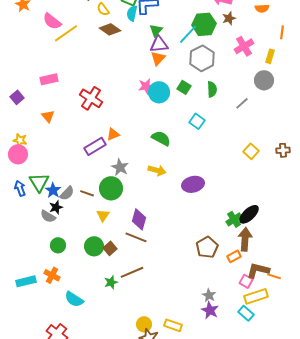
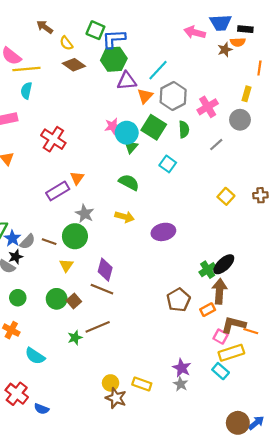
cyan semicircle: (132, 13) -> (26, 91), moved
brown star: (229, 18) -> (225, 50), moved
green hexagon: (204, 24) -> (114, 59), moved
green triangle: (156, 30) -> (131, 147), moved
yellow line: (66, 33) -> (26, 69), turned 30
pink cross: (244, 46) -> (208, 107), moved
orange triangle: (158, 58) -> (145, 96), moved
green square: (184, 87) -> (154, 127), size x1.6
orange triangle: (113, 134) -> (77, 178), turned -32
gray star: (209, 295) -> (181, 384), moved

